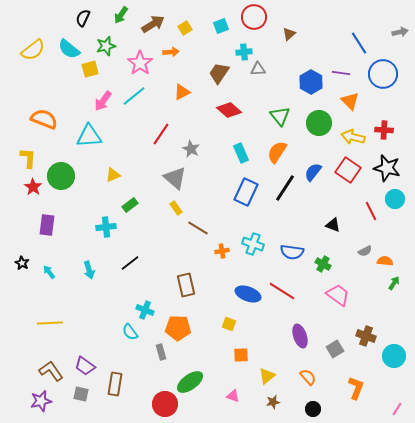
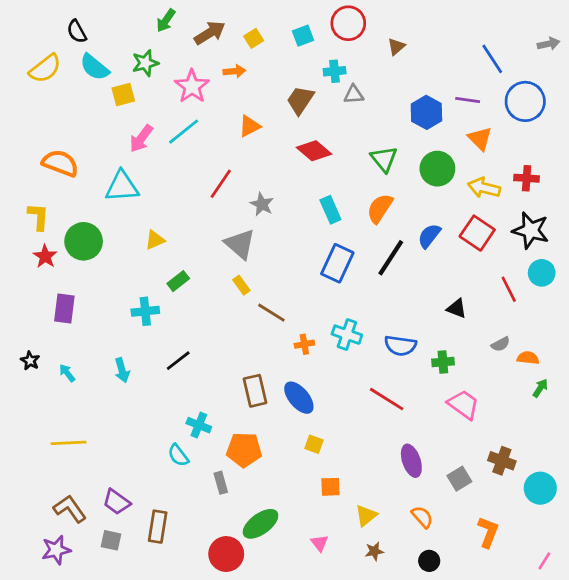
black semicircle: (83, 18) -> (77, 31), moved, turned -54
green cross: (323, 264) -> (443, 362), turned -35
blue ellipse: (248, 294) -> (299, 398), moved, turned 30
pink triangle: (233, 396) -> (319, 543), turned 32

